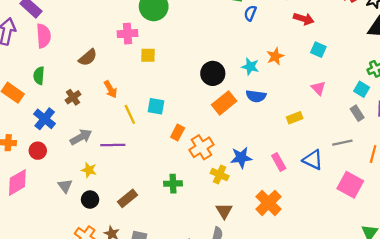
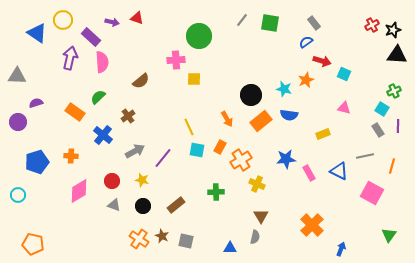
blue semicircle: (250, 13) -> (306, 42), moved, turned 32
red arrow: (304, 19) -> (322, 61), moved
green semicircle: (39, 76) -> (98, 97), turned 42
pink triangle: (318, 88) -> (344, 108), turned -32
orange arrow: (110, 89) -> (227, 119), moved
cyan square: (156, 106) -> (197, 150), moved
yellow line: (130, 114) -> (189, 127), moved
purple line: (113, 145) -> (163, 158), turned -50
red circle: (38, 151) -> (112, 181), moved
blue star: (241, 157) -> (286, 159), moved
gray triangle: (65, 186) -> (114, 205), moved, turned -32
orange cross: (268, 203) -> (312, 225), moved

